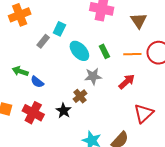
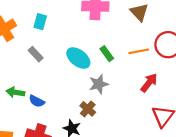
cyan rectangle: (59, 29) -> (40, 22), moved
gray rectangle: (43, 41) -> (36, 54), turned -72
red arrow: (127, 82) -> (149, 83), moved

